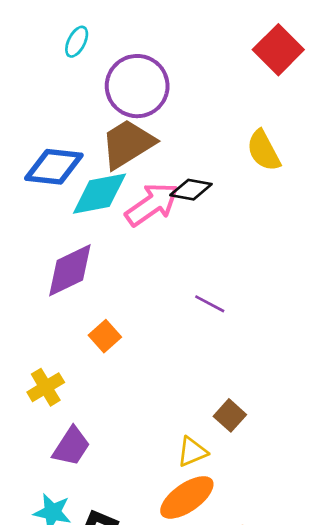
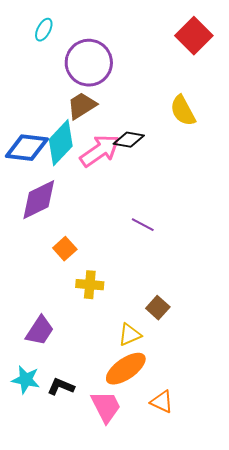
brown trapezoid: (128, 144) -> (82, 106), size x0.7
blue diamond: (54, 167) -> (27, 148), moved
cyan diamond: (99, 194) -> (61, 143), turned -36
yellow cross: (46, 387) -> (90, 285), moved, turned 36

